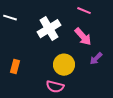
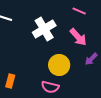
orange rectangle: (15, 67) -> (10, 81), moved

